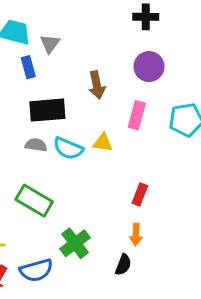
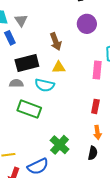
pink rectangle: (137, 115) -> (97, 70), moved
yellow triangle: (103, 143) -> (59, 67), moved
gray semicircle: (36, 145) -> (16, 83), moved
green rectangle: (34, 201) -> (29, 109), moved

